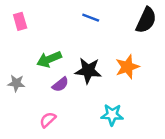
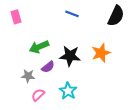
gray star: (16, 83) -> (28, 76), moved
cyan star: (112, 115) -> (68, 91), moved, turned 30

